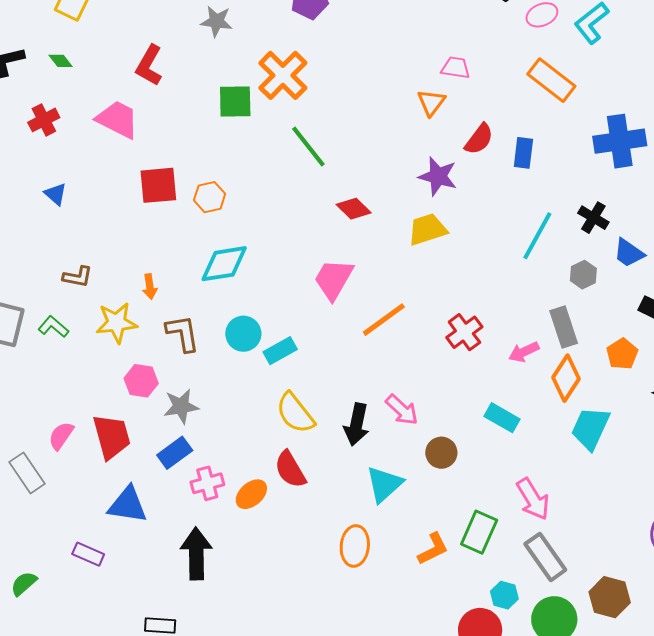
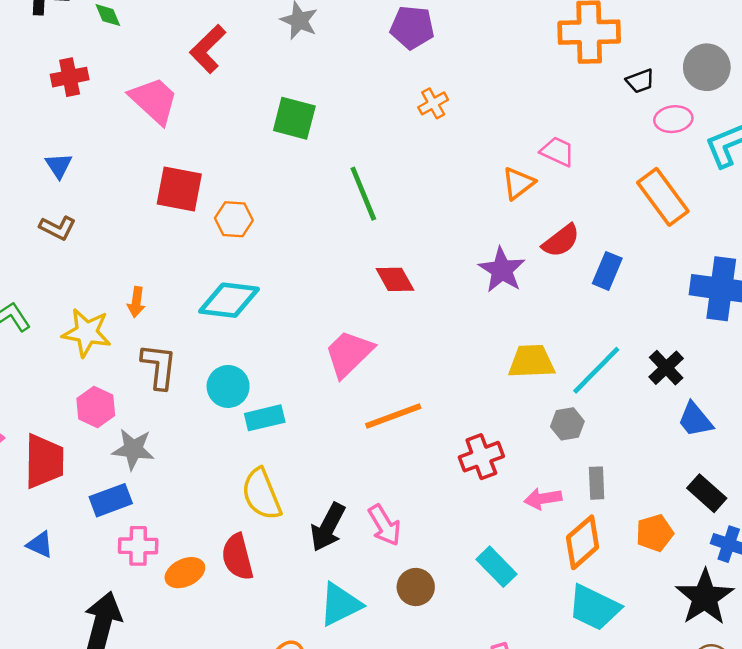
orange cross: (283, 75) -> (433, 103), moved, size x0.5
yellow trapezoid: (427, 229) -> (531, 361), moved
gray hexagon: (583, 275) -> (567, 424), moved
brown L-shape: (78, 277) -> (58, 228), moved
gray rectangle: (564, 327) -> (597, 483), size x0.7
cyan trapezoid: (590, 428) -> (594, 608), turned -105
blue triangle: (128, 505) -> (40, 545), size x0.6

